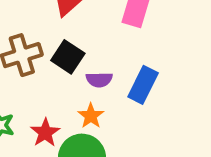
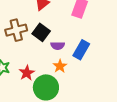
orange star: (91, 116) -> (60, 66), moved

